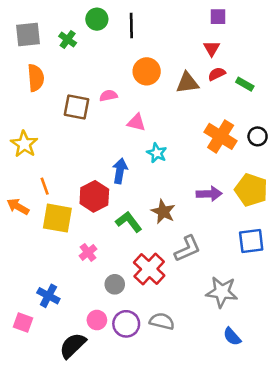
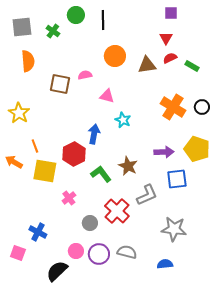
blue square: (251, 241) -> (177, 179), moved
blue semicircle: (232, 337) -> (165, 264), moved, turned 126

